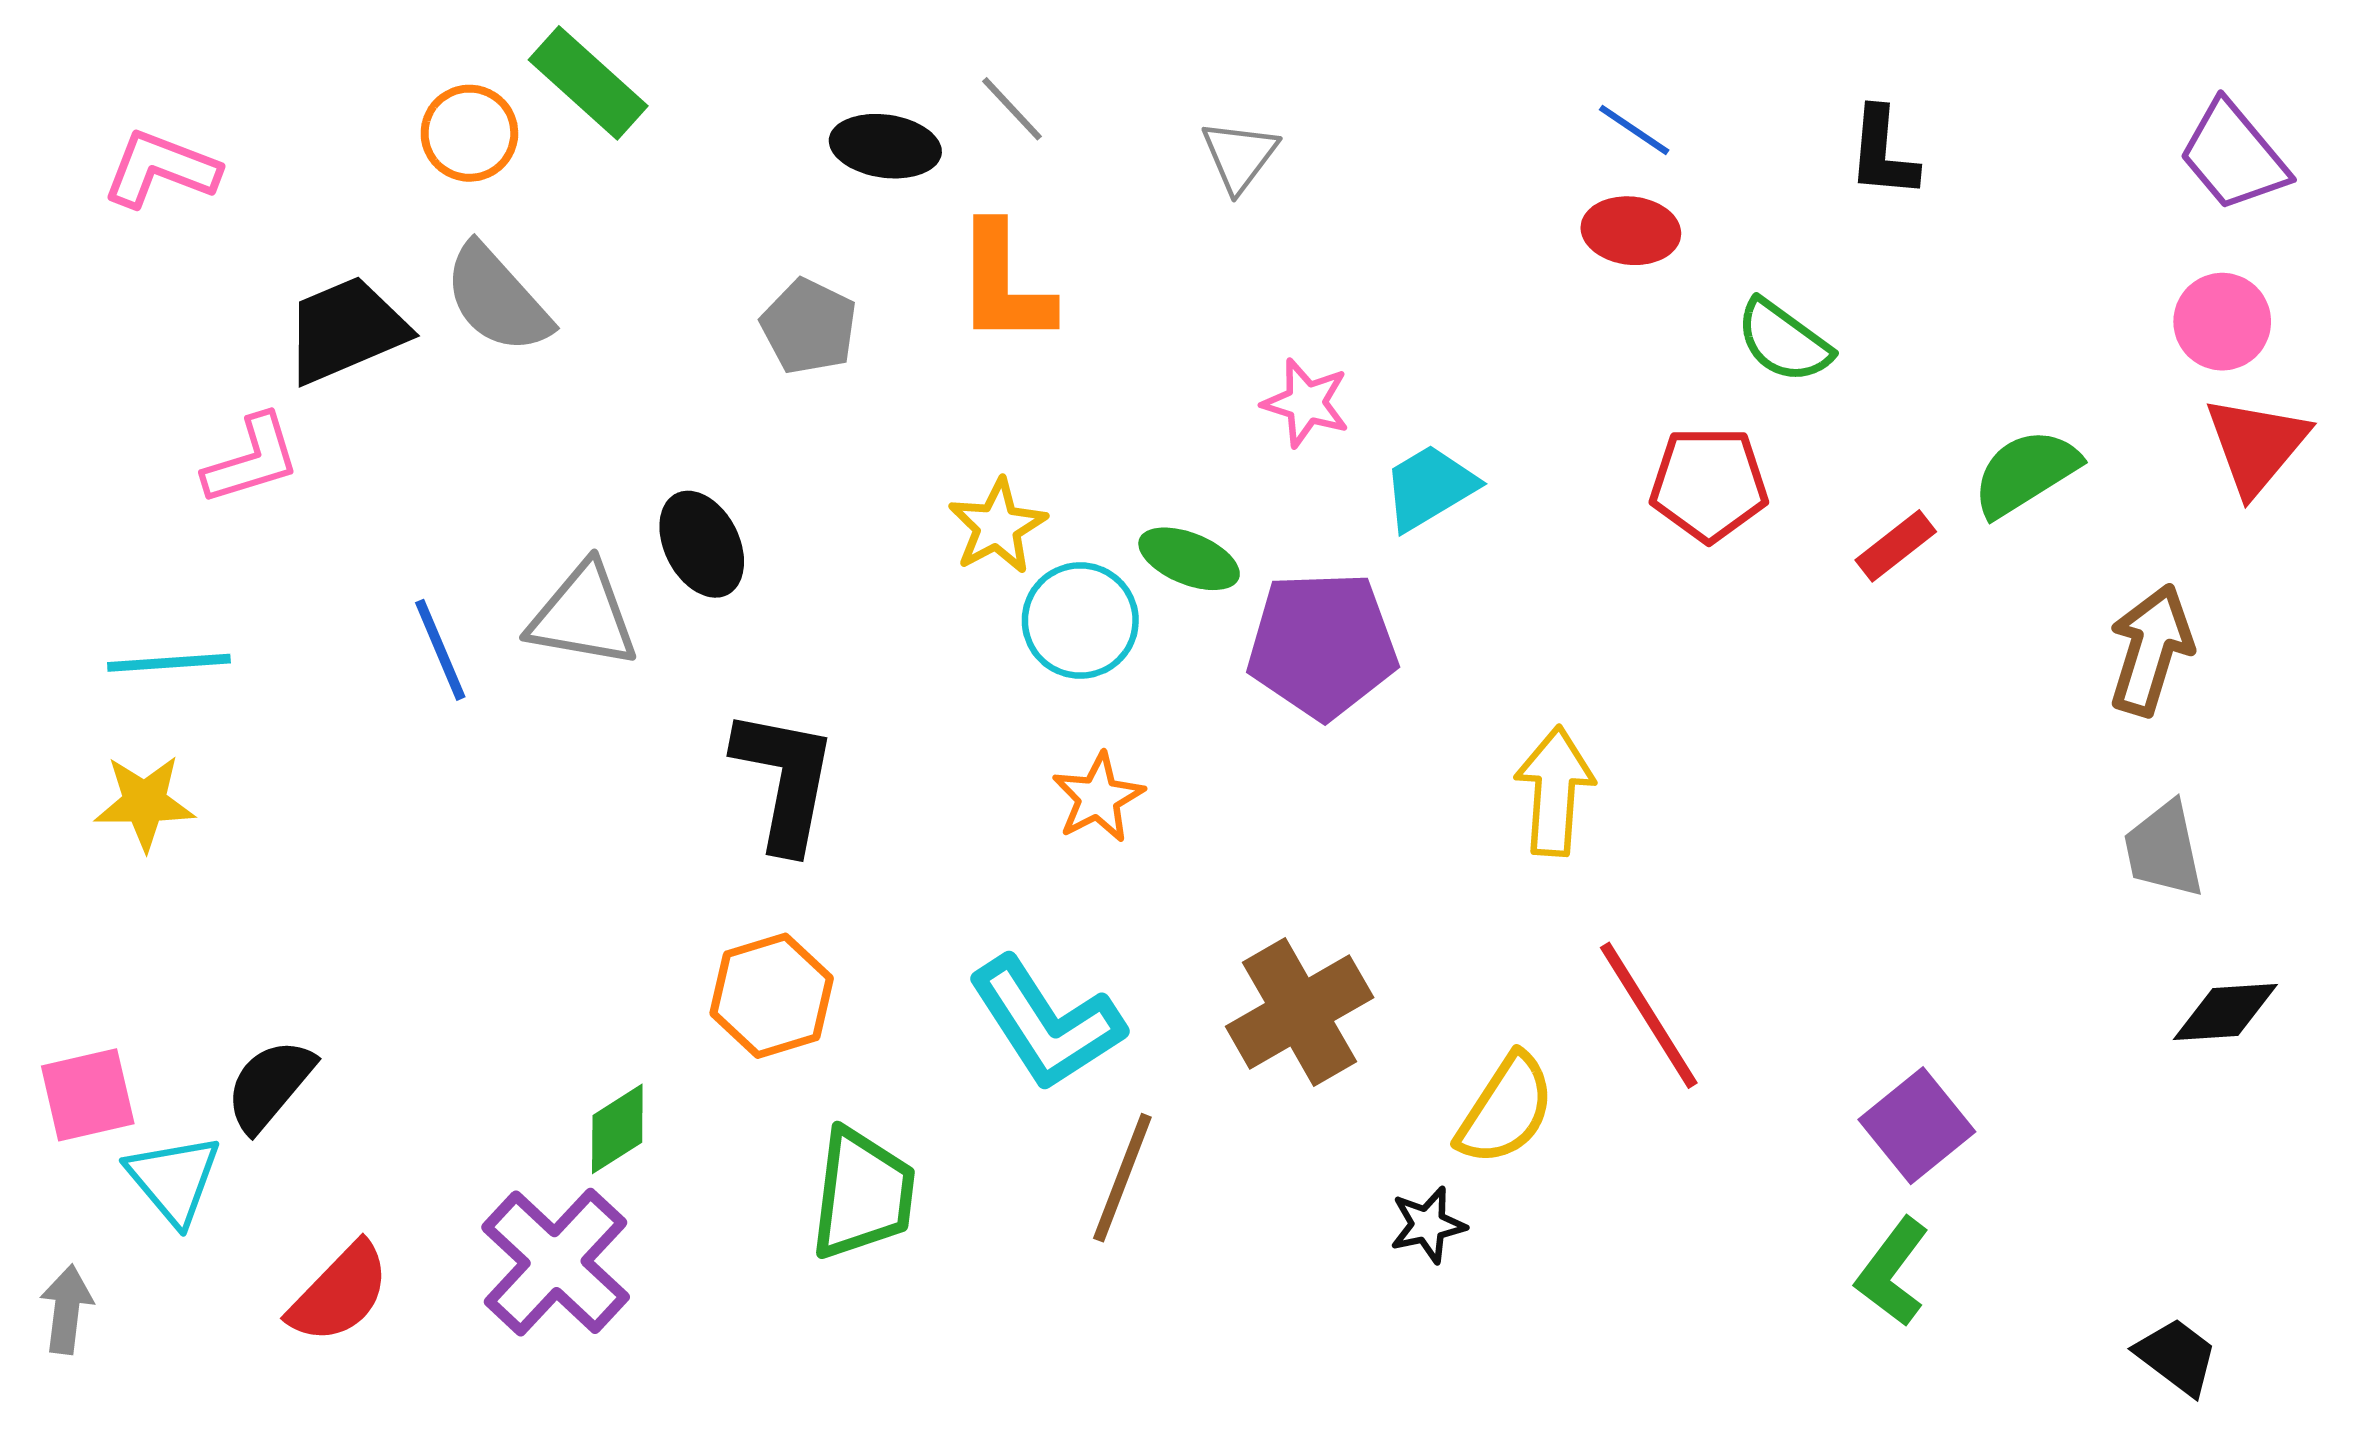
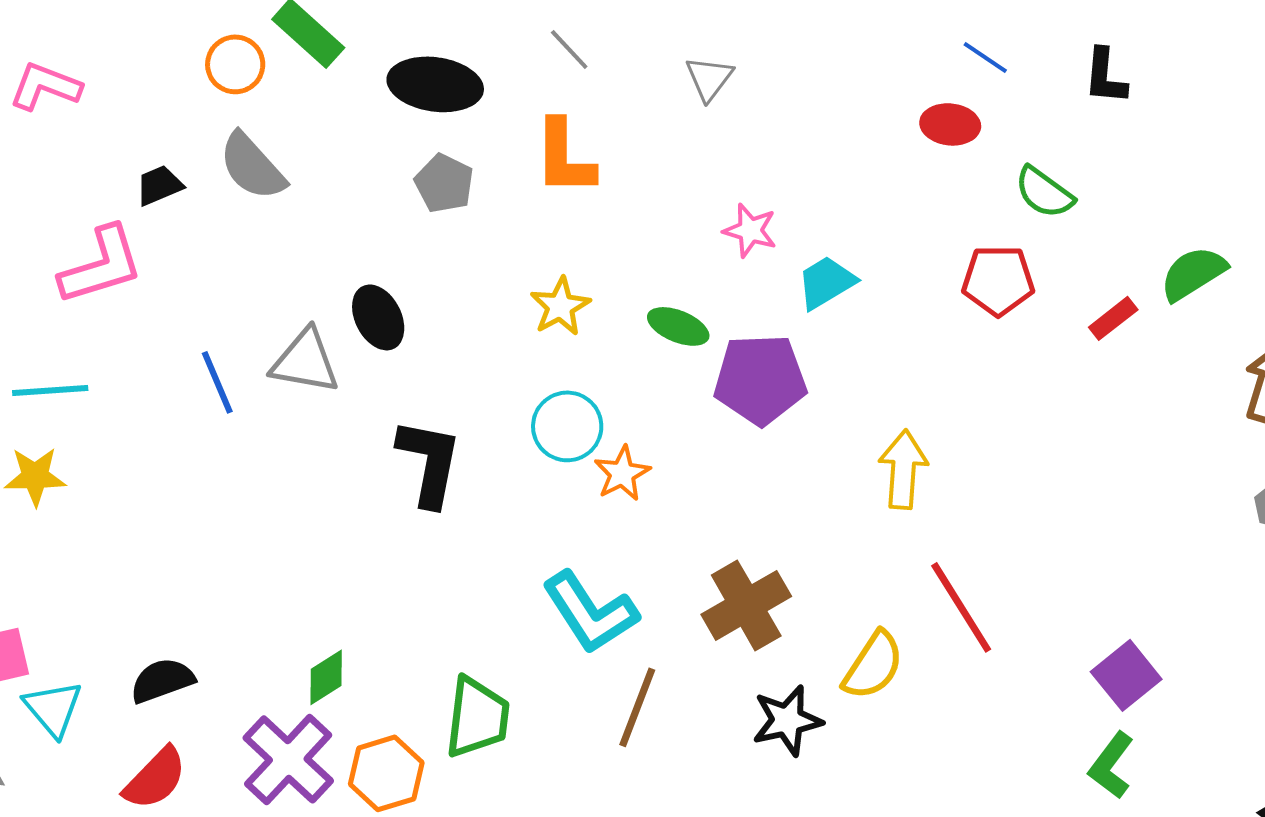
blue line: (1634, 130) -> (985, 57), moved
black ellipse: (885, 146) -> (435, 84), moved, size x1.4
black trapezoid: (346, 330) -> (159, 185), size x0.6
pink L-shape: (252, 460) -> (101, 265), size x1.4
cyan circle: (1080, 621) -> (567, 426), moved
orange hexagon: (772, 996) -> (386, 773), moved
black semicircle: (270, 1085) -> (162, 680), moved, turned 30
black star: (1428, 1225) -> (787, 720), moved, size x1.5

